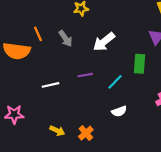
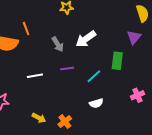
gray arrow: (66, 39) -> (58, 44), moved

